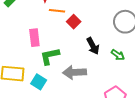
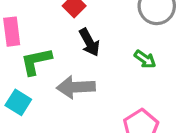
black arrow: (93, 46) -> (89, 42), moved

